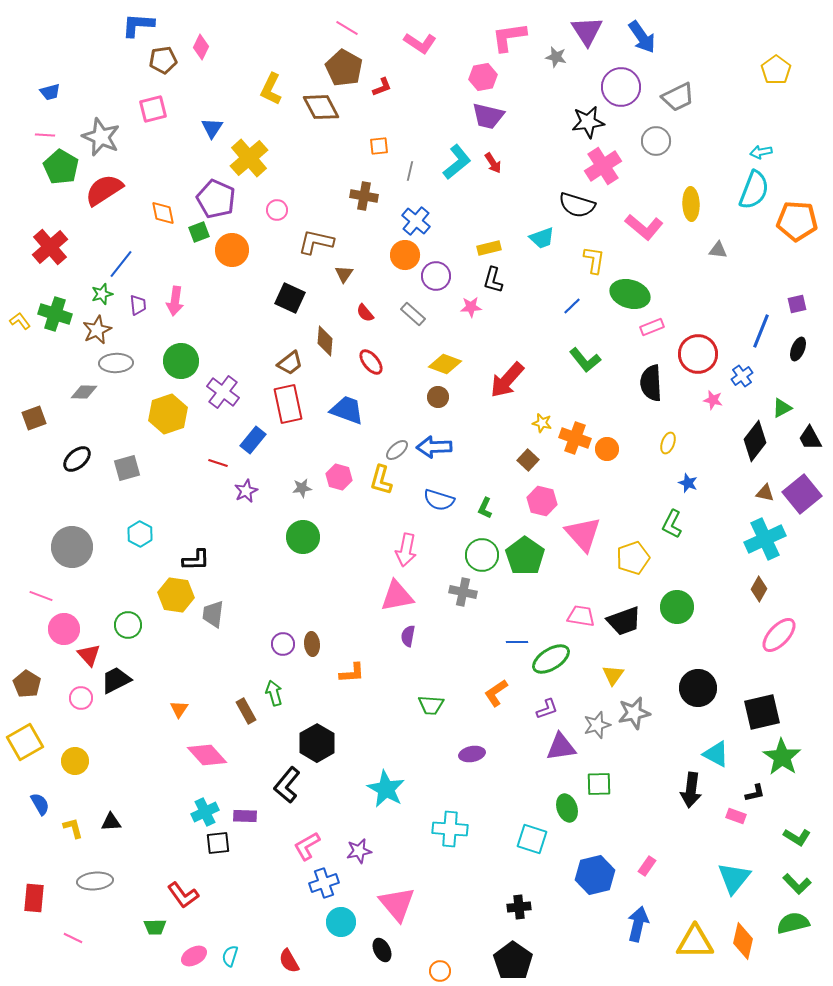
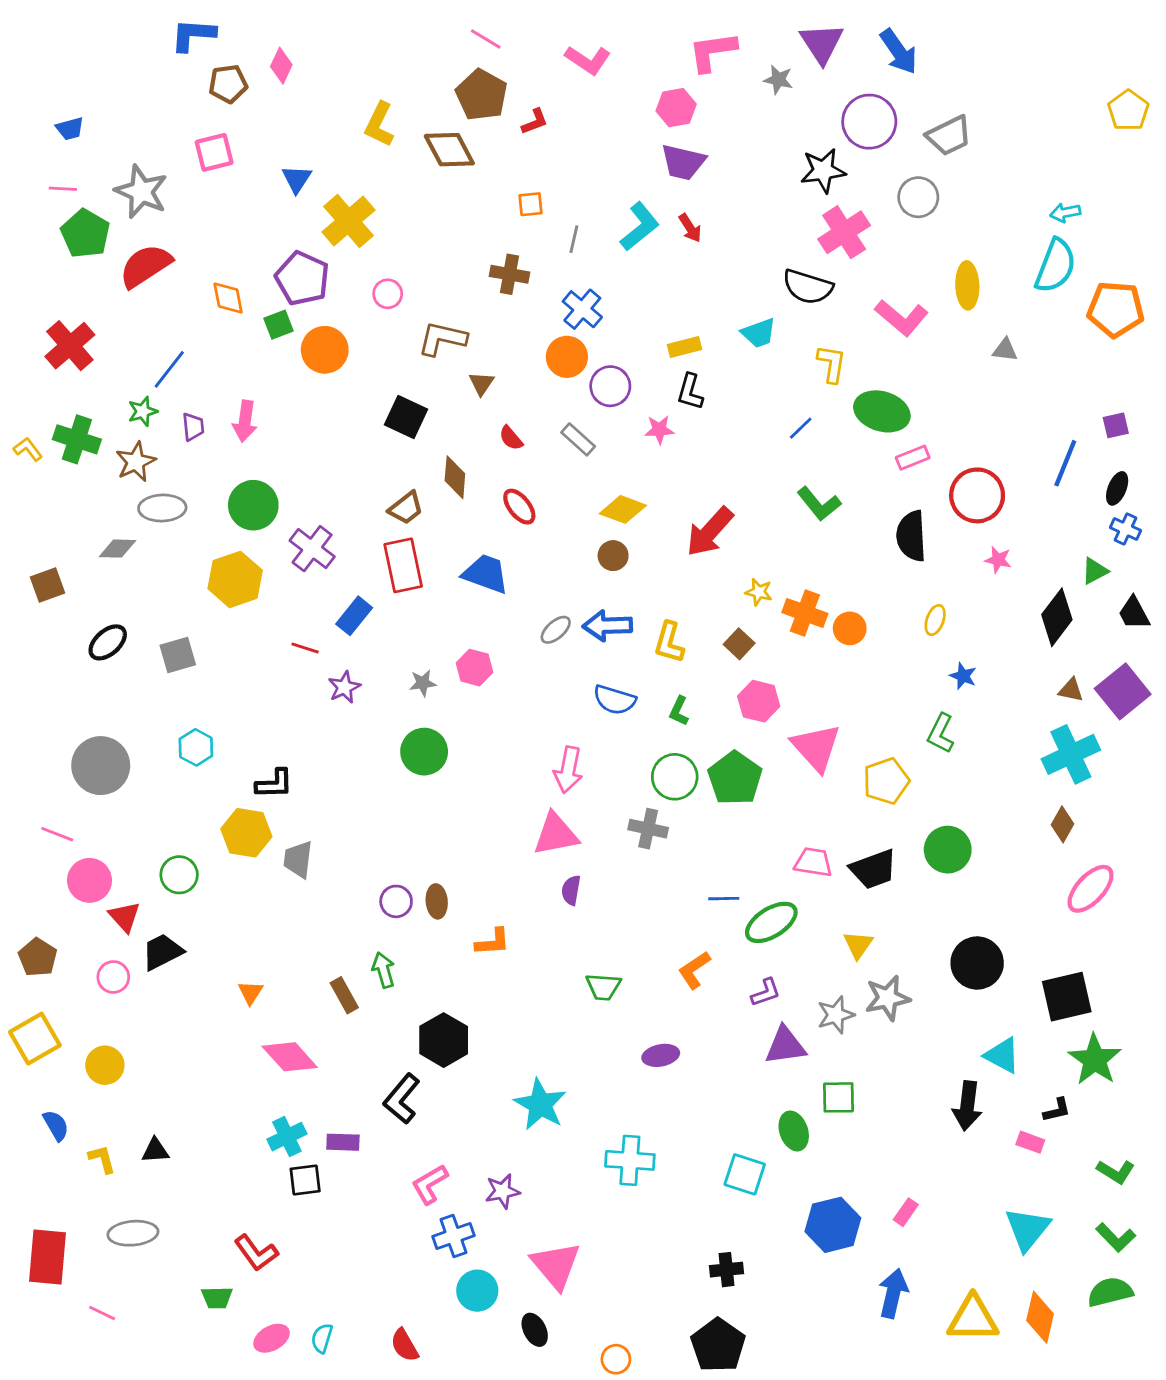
yellow pentagon: (776, 70) -> (1128, 110), moved
blue cross: (742, 376) -> (1126, 529), moved, turned -30
yellow L-shape: (381, 480) -> (669, 642), moved
red rectangle: (34, 898) -> (48, 1257), size x1.4

